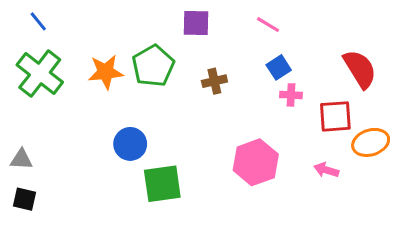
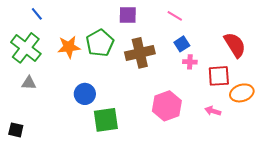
blue line: (38, 21) -> (37, 14), moved
brown cross: (214, 81) -> (140, 53), size x1.8
gray triangle: (21, 159) -> (29, 83), moved

